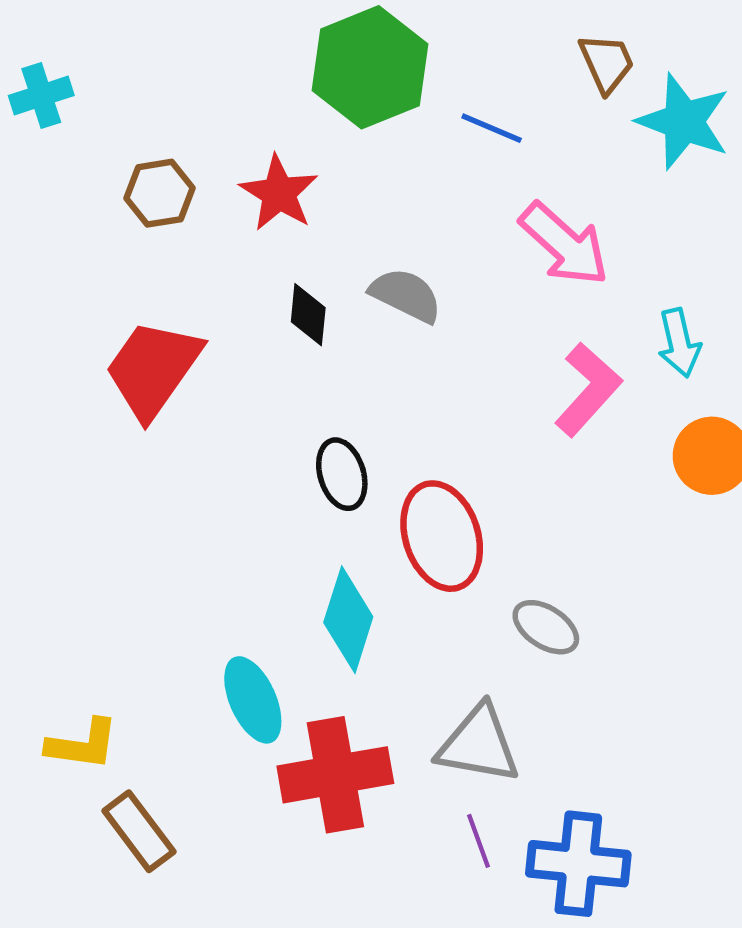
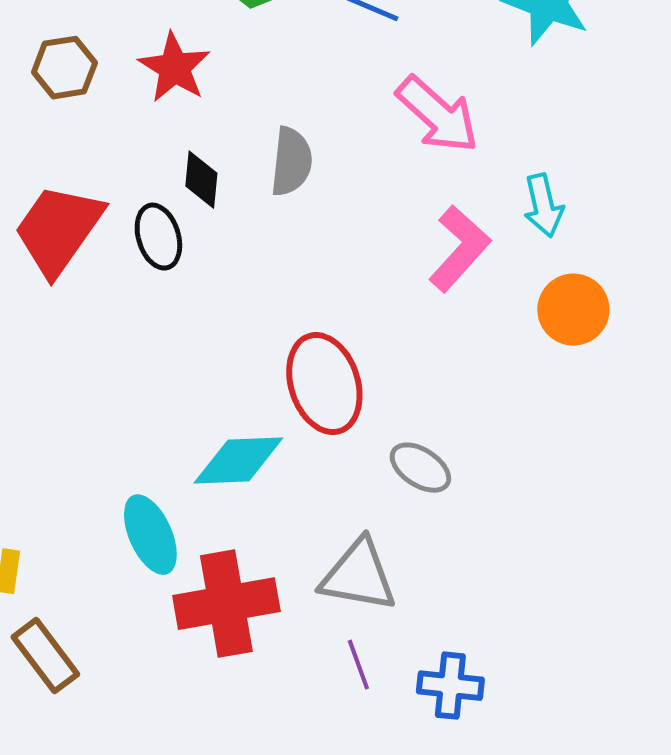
gray semicircle: (406, 295) -> (291, 162), turned 70
black ellipse: (342, 474) -> (158, 237), moved
cyan diamond: (348, 620) -> (238, 461), turned 70
blue cross: (578, 864) -> (450, 686), size x0.7

